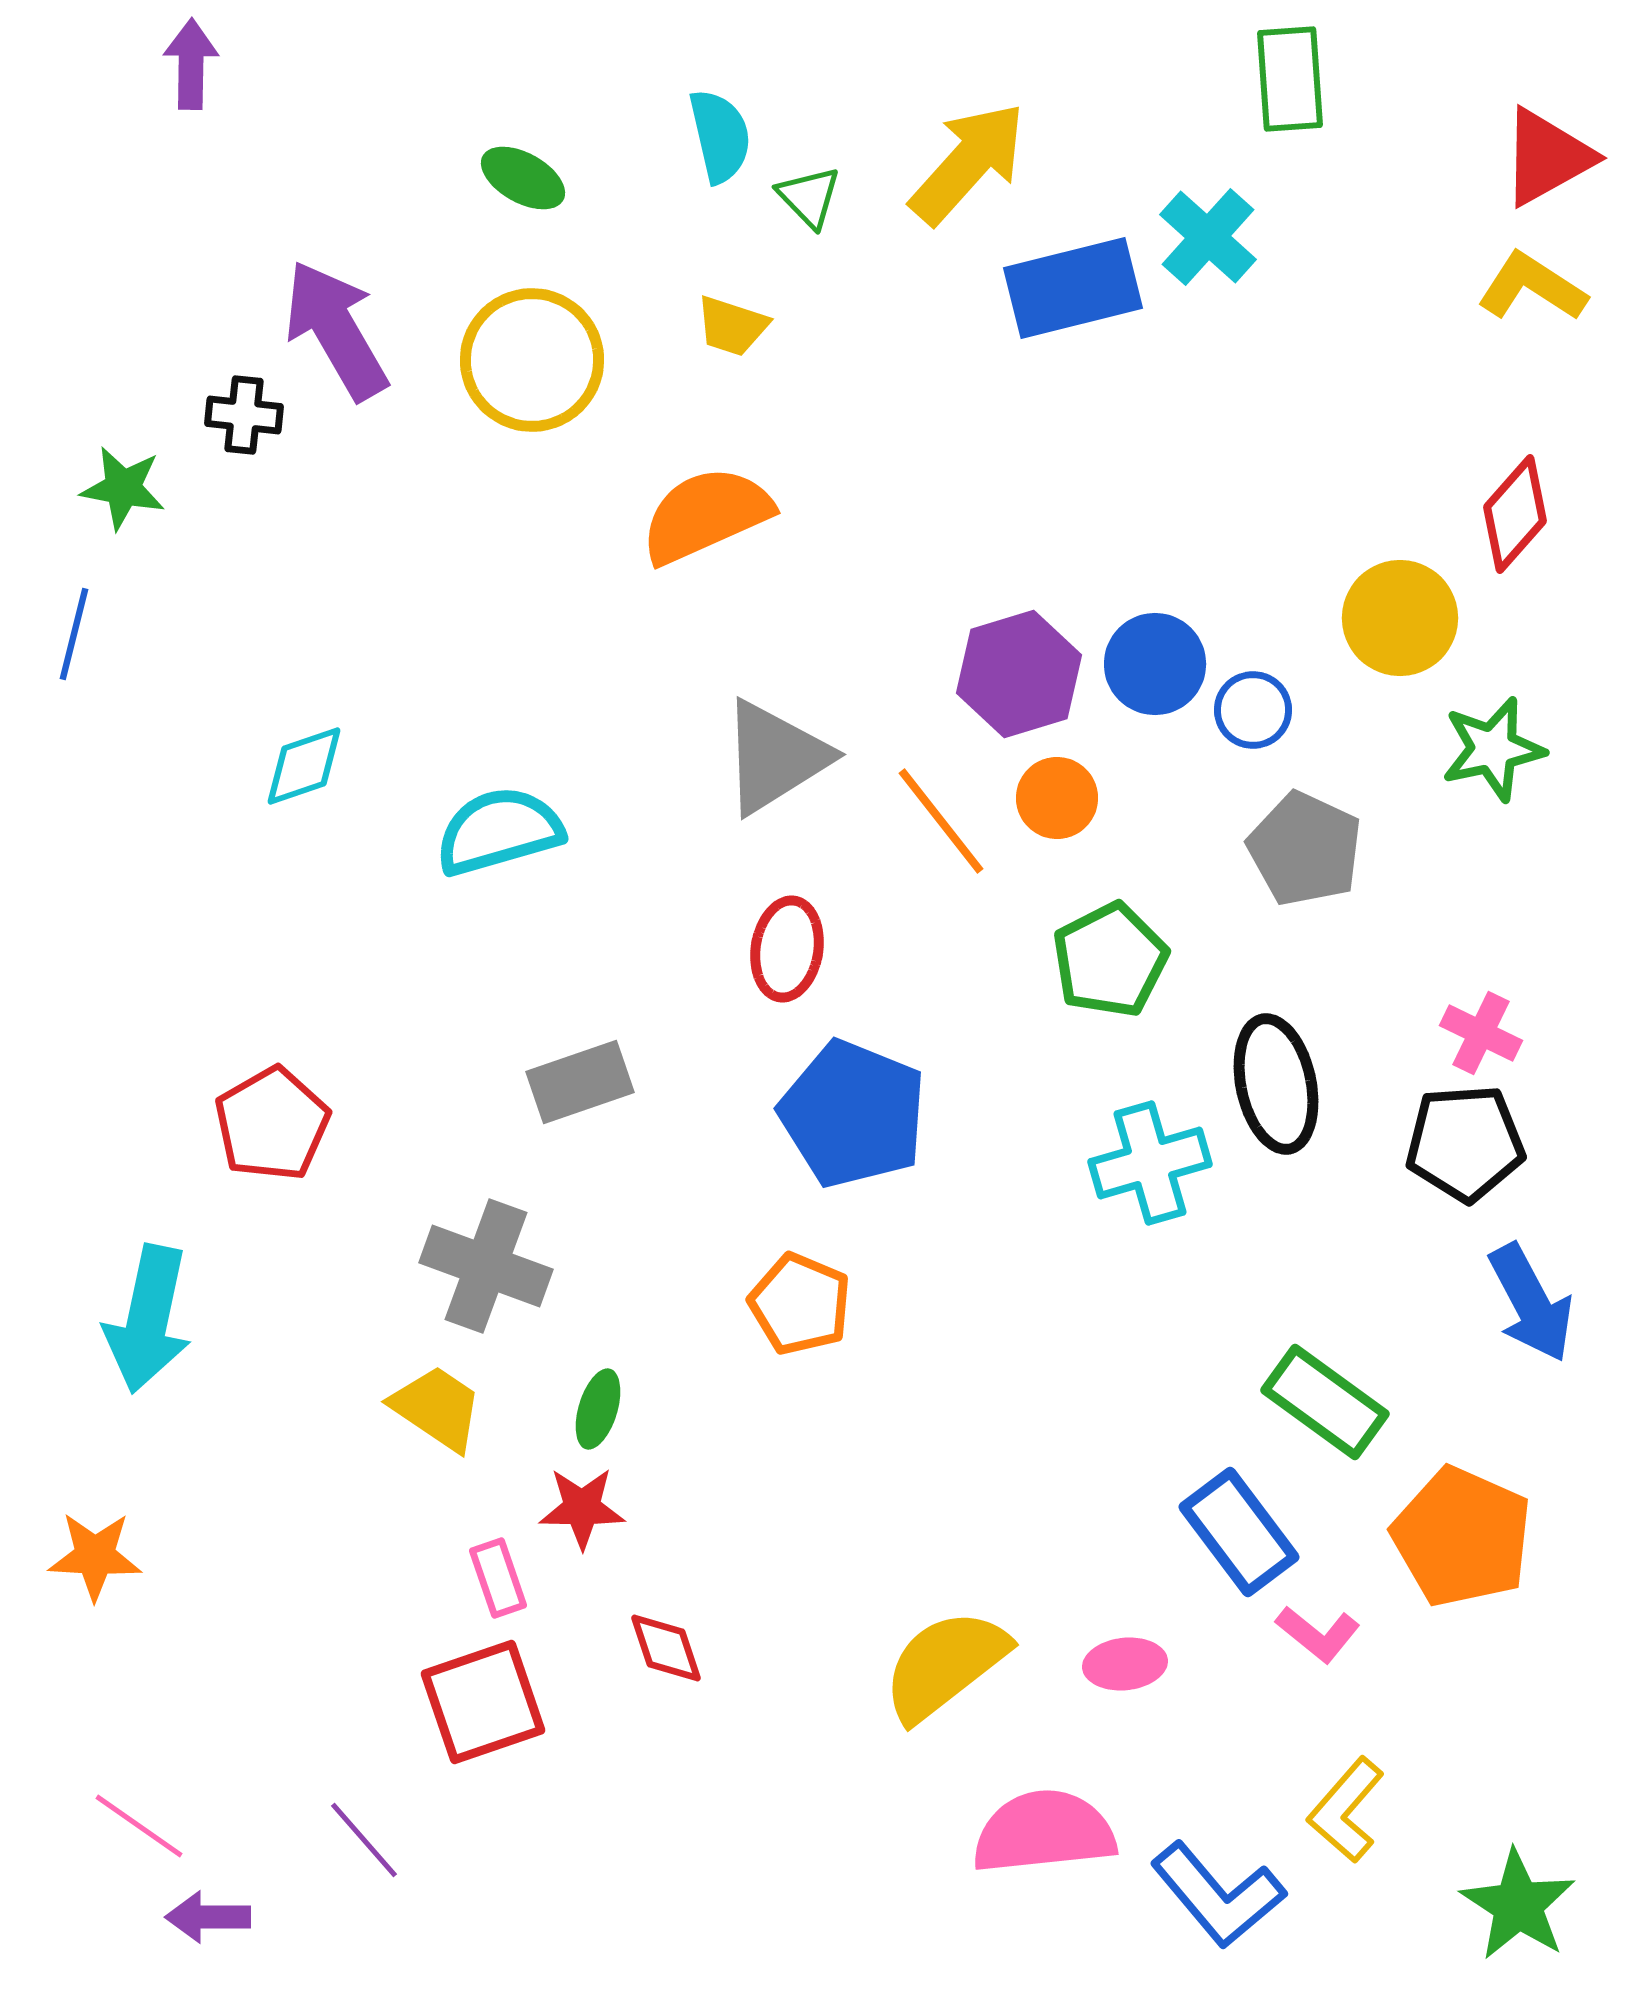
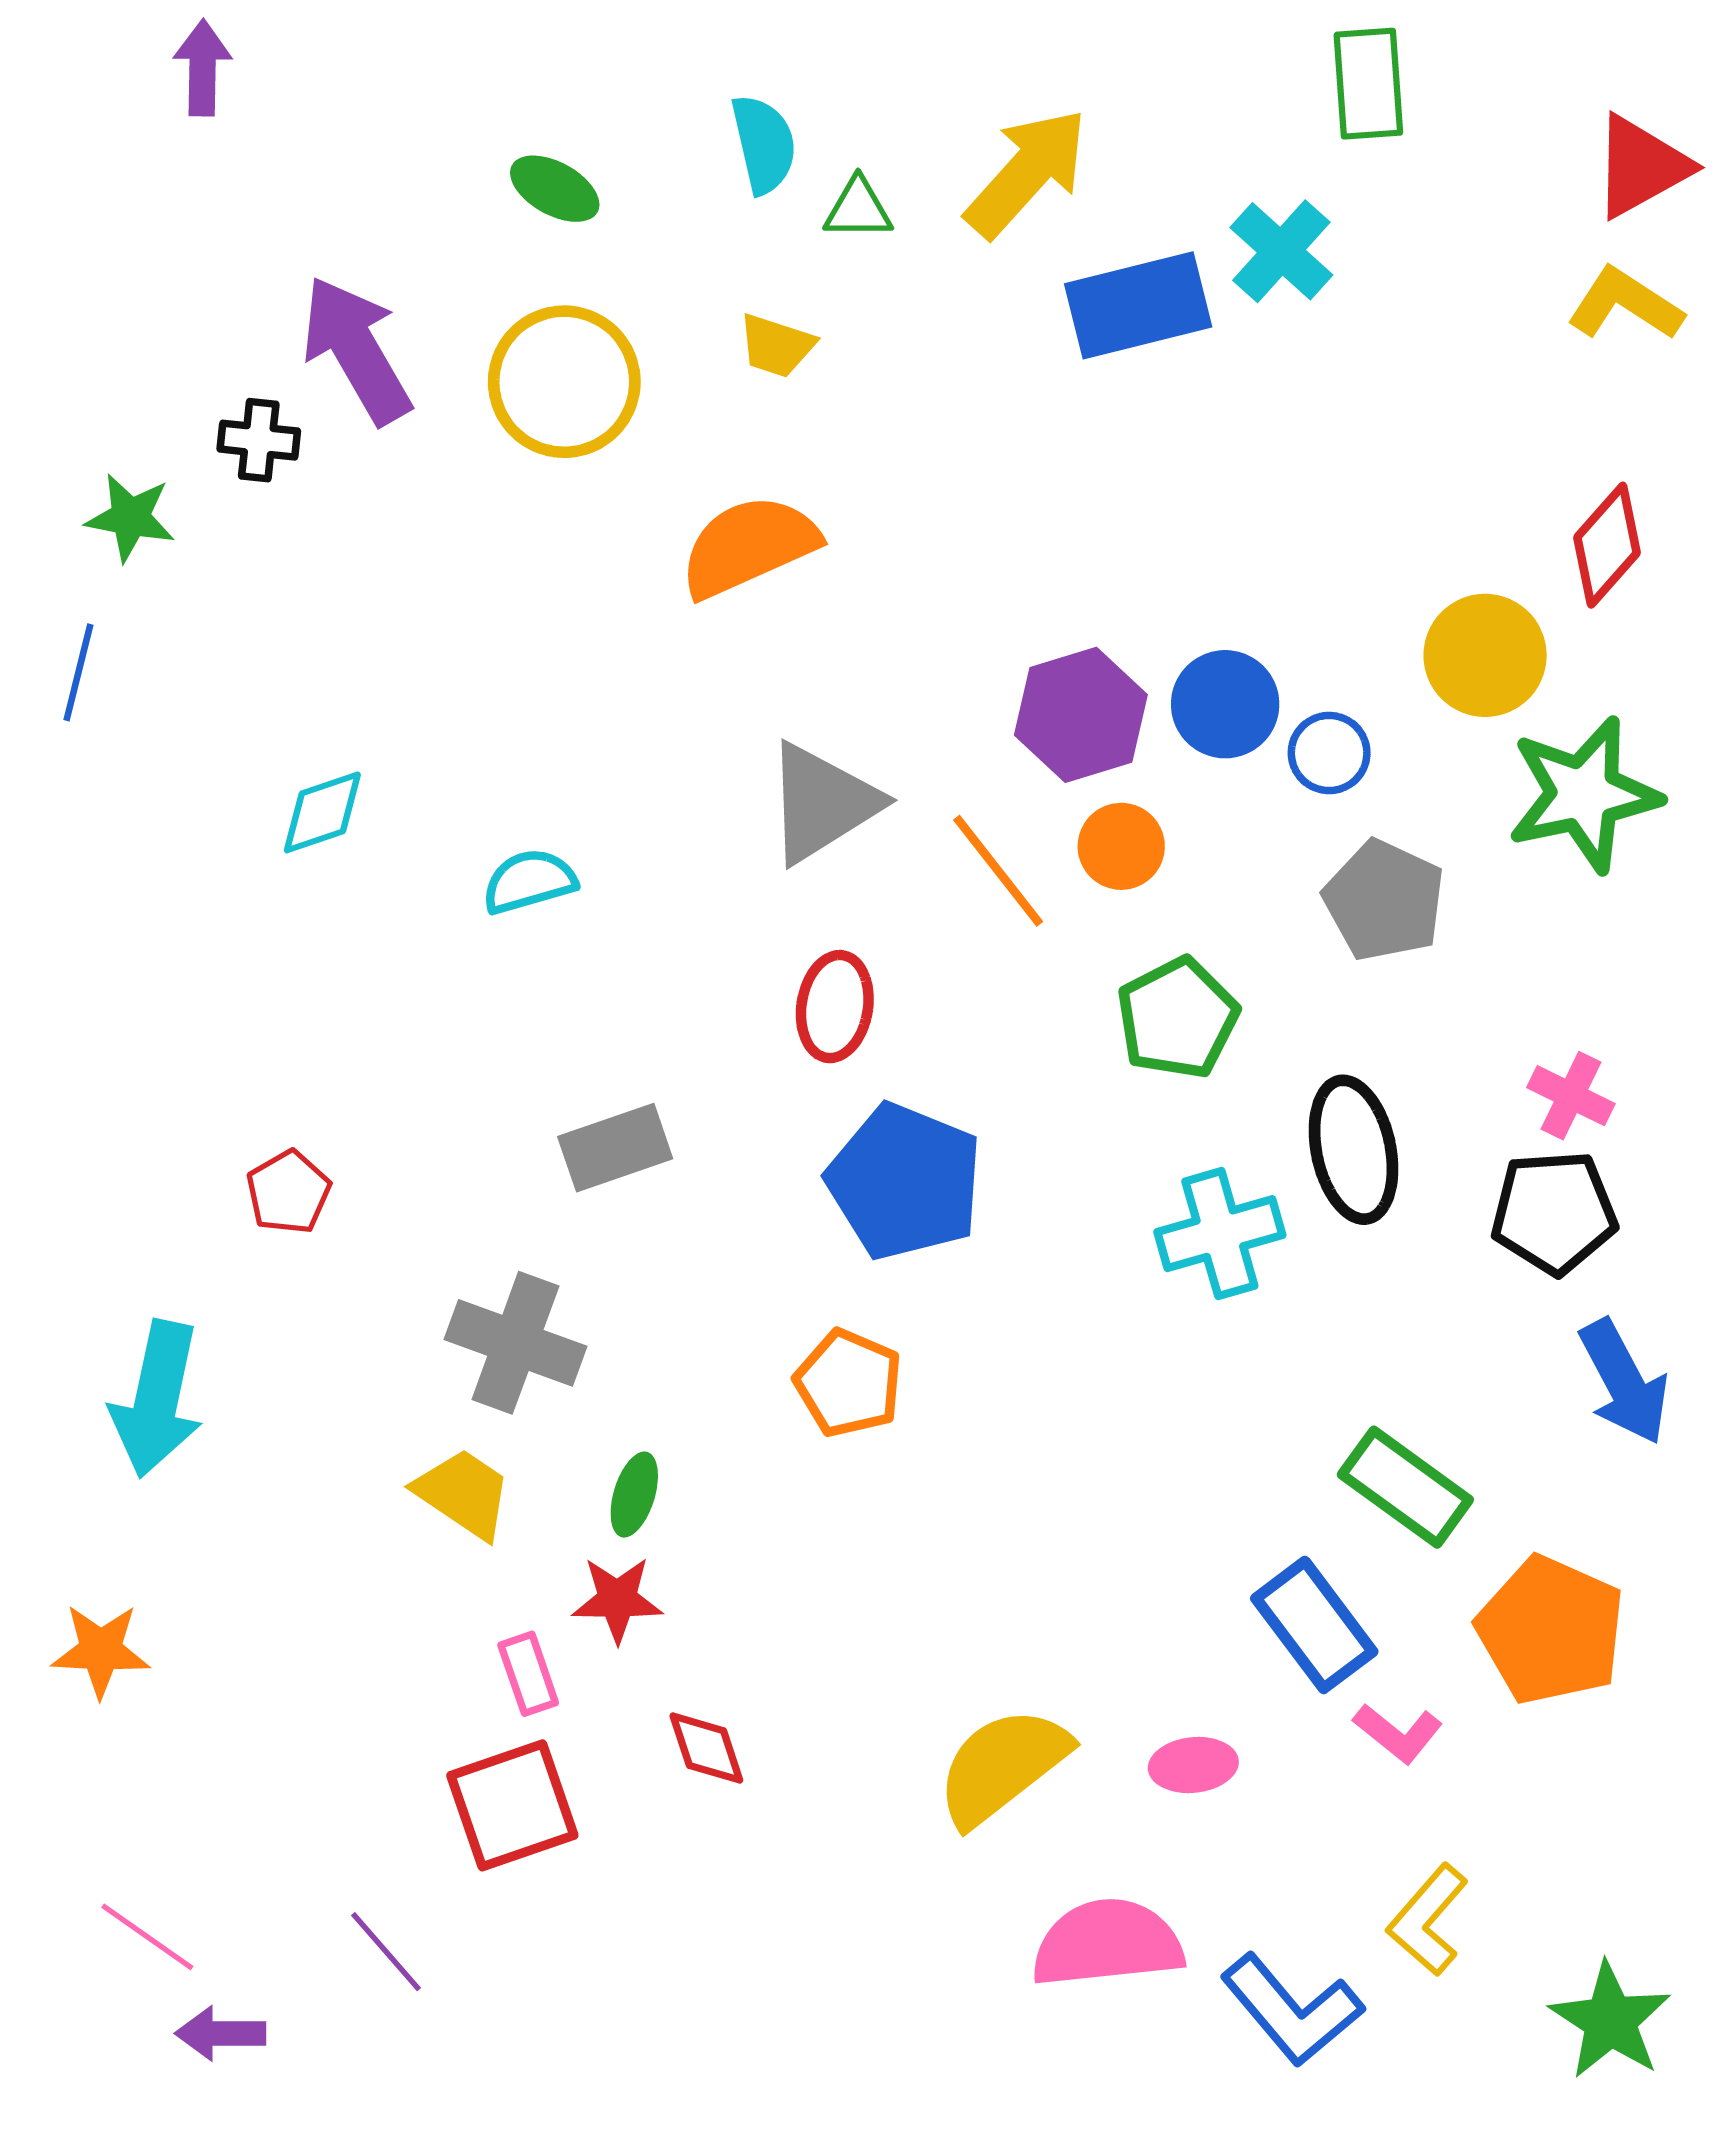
green triangle: (809, 197) -> (858, 209), turned -46
green star: (1493, 749) -> (1584, 794), size x1.4
cyan semicircle: (499, 831) -> (529, 881), size x0.7
red pentagon: (272, 1124) -> (288, 1192), size x0.7

